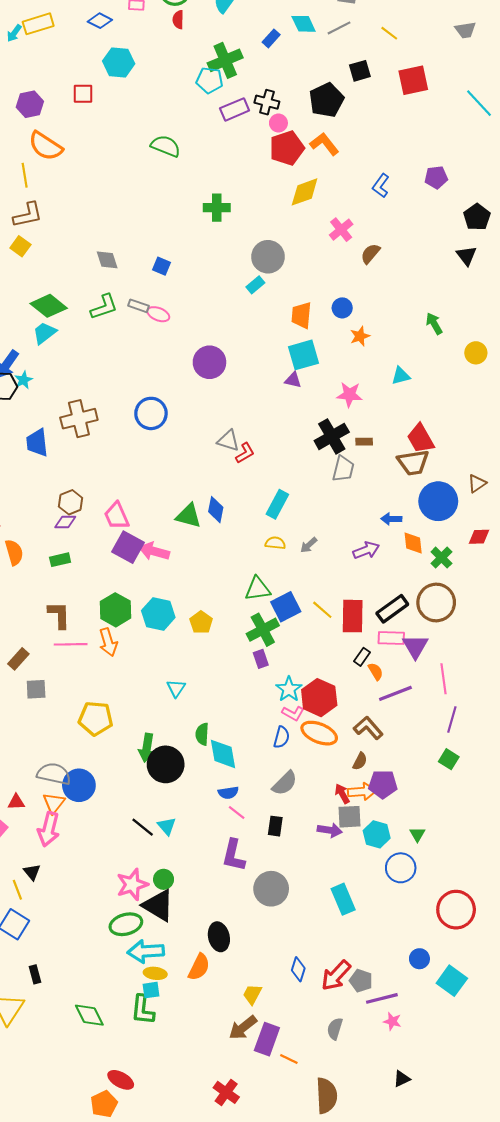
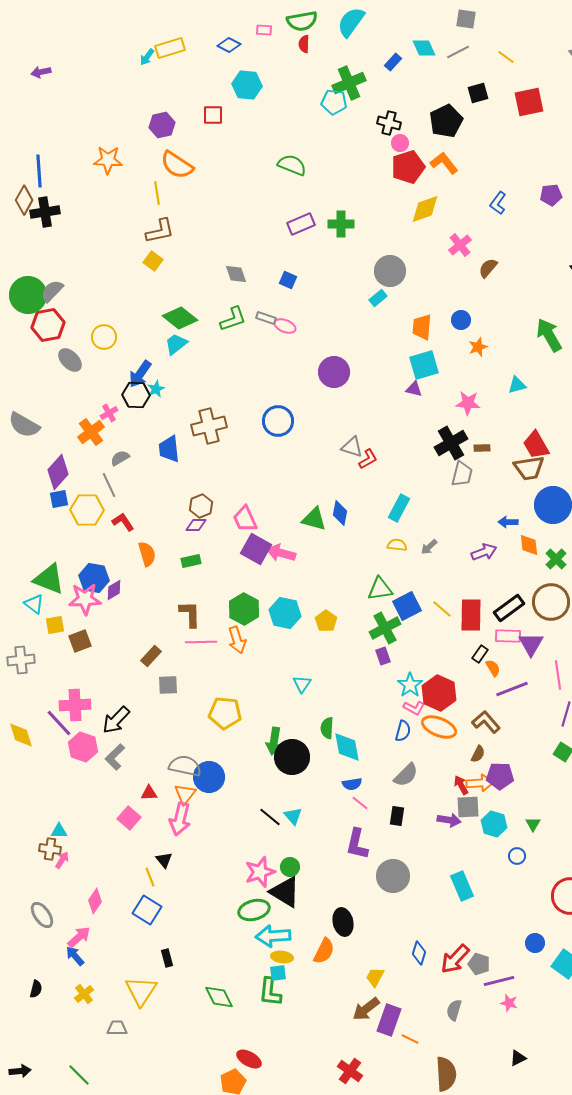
purple rectangle: (235, 109) -> (301, 224), moved
green arrow: (434, 324) -> (549, 335), size x1.6
blue circle: (401, 868) -> (517, 856), size x0.6

